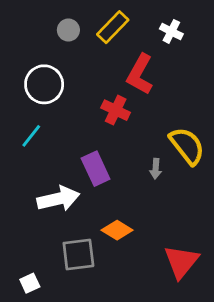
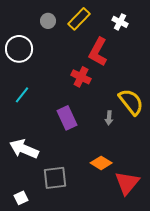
white circle: (44, 84) -> (19, 49), moved
white arrow: (58, 199) -> (24, 149), moved, turned -144
orange diamond: (117, 230) -> (101, 163), moved

